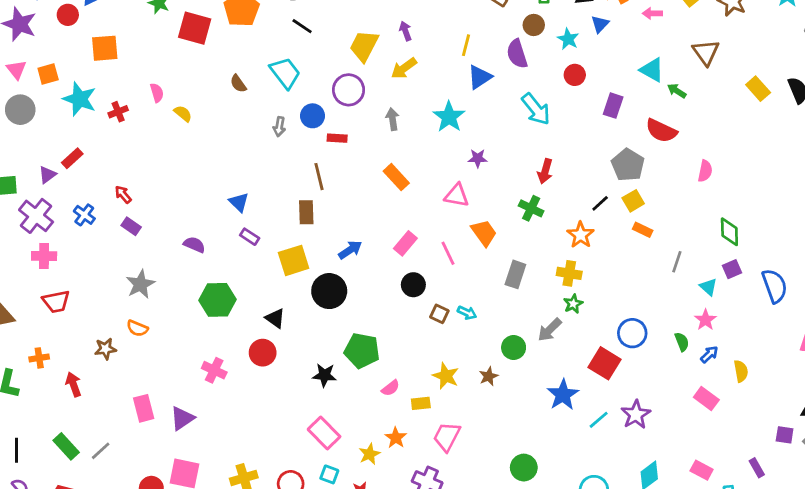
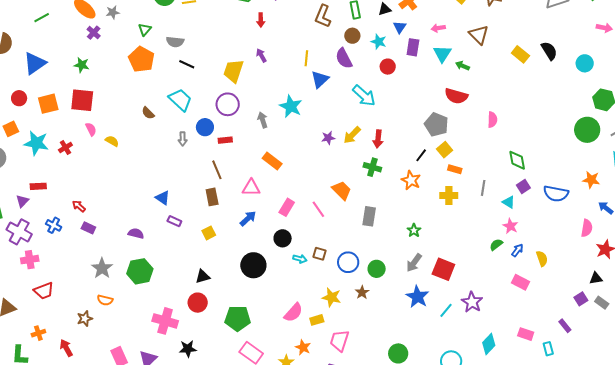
pink arrow: (652, 13) -> (438, 28), moved
red circle: (68, 15) -> (19, 98), moved
red square: (195, 28) -> (82, 100), moved
yellow arrow: (404, 68) -> (352, 135), moved
cyan triangle: (652, 70) -> (442, 54), turned 42
purple rectangle: (613, 106) -> (413, 47), moved
cyan star: (449, 117) -> (291, 106), moved
red rectangle: (72, 158) -> (38, 186), turned 49
pink triangle: (457, 195) -> (251, 188), moved
yellow square: (294, 260) -> (209, 233), size x0.6
yellow cross: (569, 273) -> (449, 195), moved
black circle: (413, 285) -> (283, 238), moved
blue semicircle: (775, 286) -> (556, 194), turned 130
black circle: (329, 291) -> (253, 265), moved
green hexagon: (217, 300) -> (140, 271), moved
cyan arrow: (467, 313) -> (300, 259), moved
black triangle: (275, 318) -> (203, 276), turned -42
gray arrow: (550, 330) -> (414, 263), moved
blue circle: (632, 333) -> (348, 262), moved
green semicircle: (682, 342) -> (496, 245), turned -96
green pentagon: (362, 351) -> (238, 318), moved
pink cross: (214, 370) -> (165, 321), size x1.4
black star: (324, 375) -> (188, 349), moved
pink semicircle: (391, 388) -> (293, 313), size x1.5
purple square: (785, 435) -> (581, 299), turned -32

